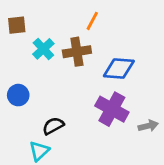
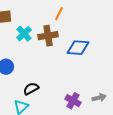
purple cross: (112, 109) -> (73, 101), moved, size x0.7
gray arrow: (148, 126) -> (99, 98), moved

